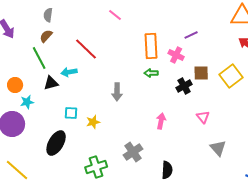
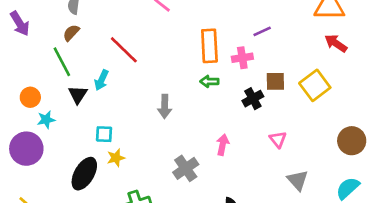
pink cross: (176, 55) -> (242, 58), turned -35
cyan arrow: (69, 72) -> (101, 80), turned -56
black triangle: (51, 83) -> (78, 95), turned -42
yellow star: (93, 122) -> (116, 158), moved
gray cross: (133, 152) -> (186, 168), moved

